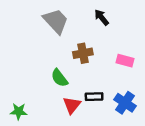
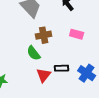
brown cross: (83, 53) -> (44, 35), moved
pink rectangle: (125, 61) -> (77, 34), moved

